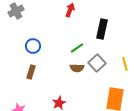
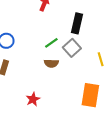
gray square: (97, 63) -> (72, 48), moved

